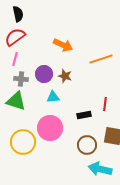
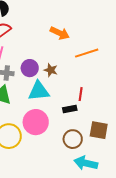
orange arrow: (63, 45) -> (60, 33), moved
cyan triangle: (53, 97) -> (39, 91), size x1.6
red line: (105, 104) -> (81, 94), moved

